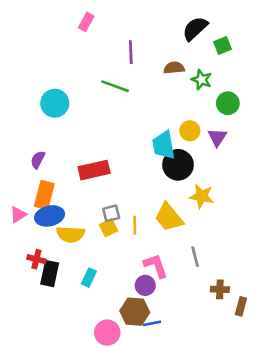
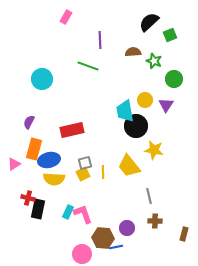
blue ellipse: (50, 216) -> (49, 160), moved
pink L-shape: (156, 266) -> (83, 214), moved
purple circle: (145, 285) -> (127, 228), moved
brown cross: (220, 289) -> (155, 221), moved

